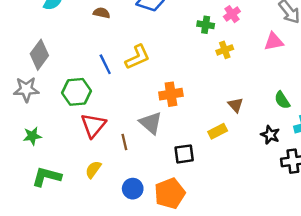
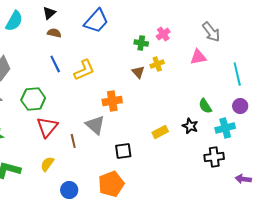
blue line: (105, 64) -> (55, 64), moved
brown triangle: (236, 105) -> (138, 72), moved
yellow rectangle: (218, 131) -> (160, 132), moved
black star: (270, 135) -> (190, 126), moved
blue circle: (133, 189) -> (69, 190), moved

